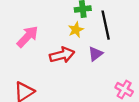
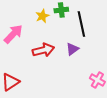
yellow star: (76, 30) -> (42, 16), moved

